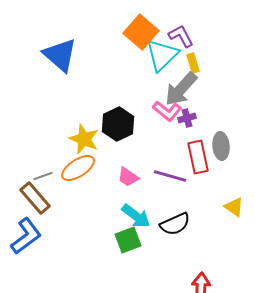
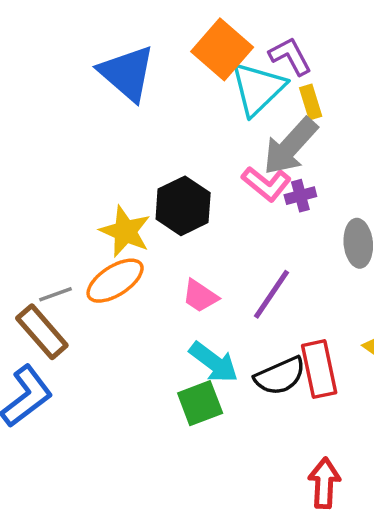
blue triangle: (60, 55) -> (127, 73), moved
red rectangle: (198, 157) -> (319, 369), moved
purple line: (170, 176) -> (272, 294), turned -72

